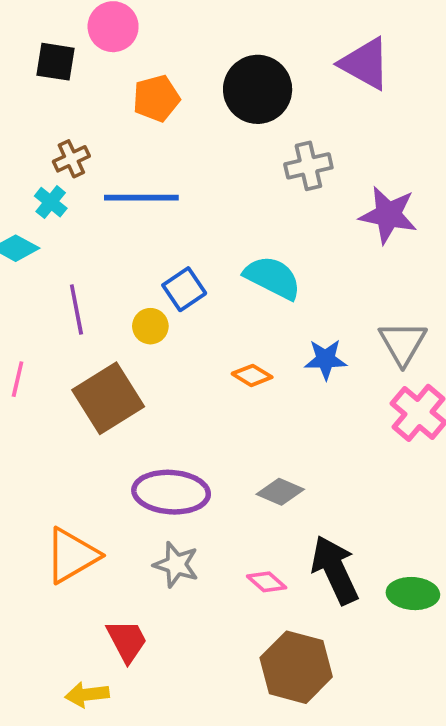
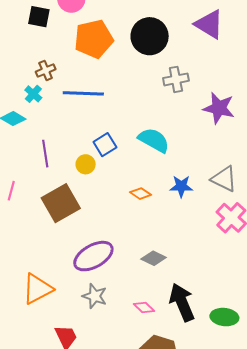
orange pentagon: (156, 98) -> (94, 39), size x1.5
gray triangle: (403, 343) -> (224, 179), turned -36
purple ellipse: (171, 492) -> (93, 256), turned -36

